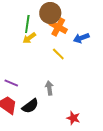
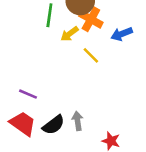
yellow arrow: (29, 38) -> (70, 34), moved
gray arrow: (49, 88) -> (78, 121), moved

